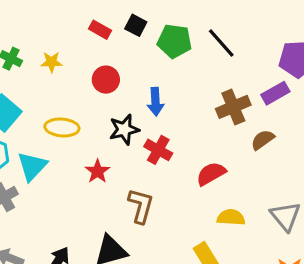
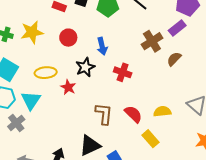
yellow star: (51, 62) -> (32, 32), size x1.6
red cross: (158, 150) -> (123, 72), moved
red star: (97, 171) -> (68, 87), moved
red semicircle: (211, 174) -> (133, 114), moved, turned 84

